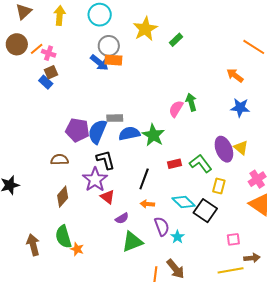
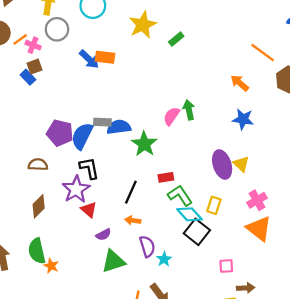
gray circle: (109, 46) -> (57, 29), moved
blue semicircle: (129, 133) -> (119, 127), moved
green L-shape: (201, 163) -> (180, 195), moved
cyan diamond: (183, 202) -> (189, 214), moved

